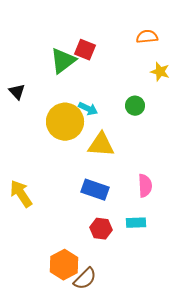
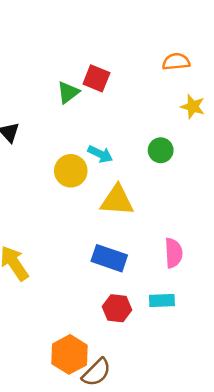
green triangle: (63, 61) -> (68, 92), size x0.7
yellow circle: (65, 122) -> (71, 171), size x0.7

